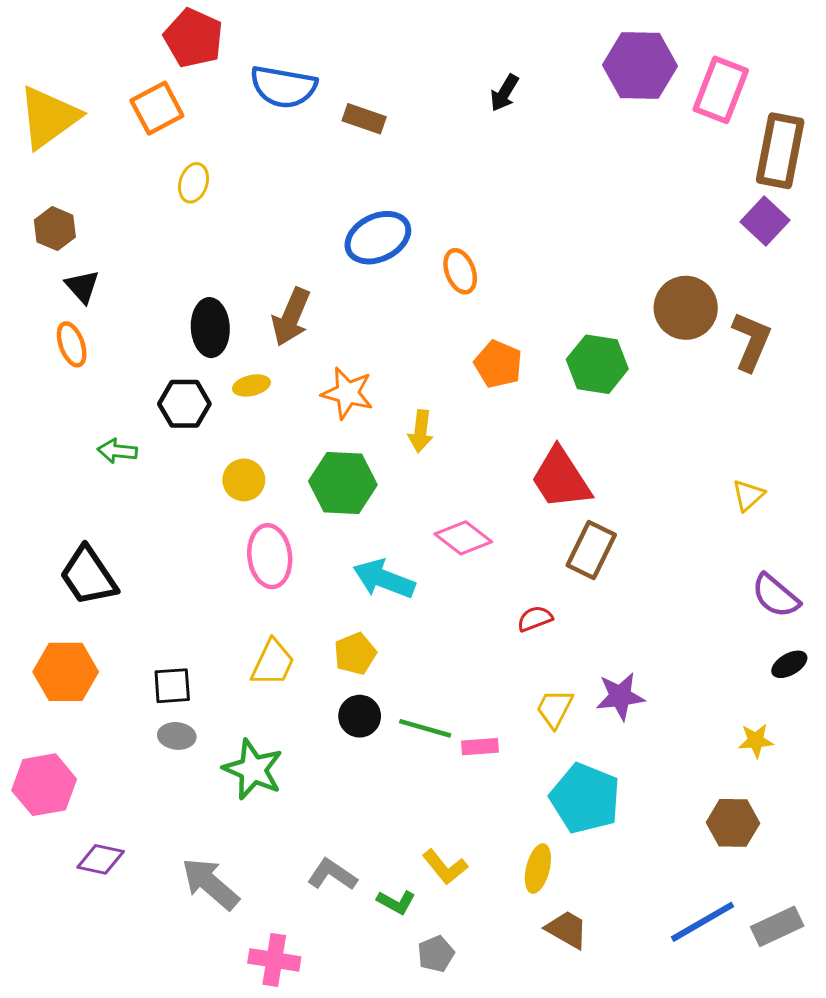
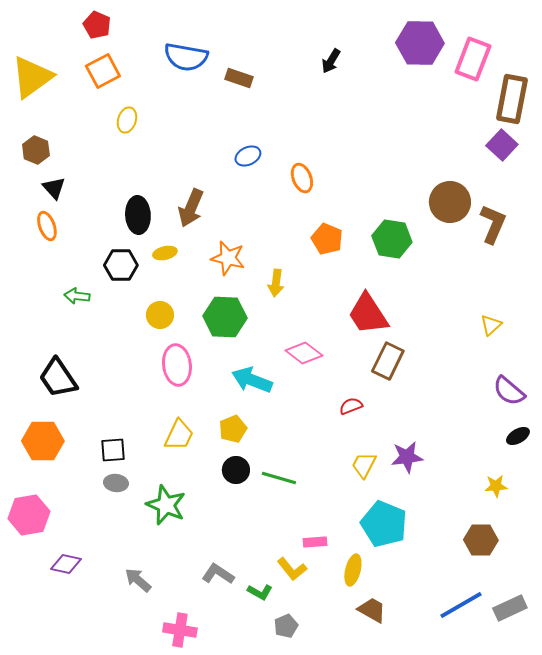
red pentagon: (194, 38) -> (97, 25), moved, size x0.7
blue ellipse: (378, 238) -> (248, 156), size x0.6
pink rectangle: (480, 747) -> (315, 542), moved
gray arrow: (210, 884) -> (138, 580), size x0.7

